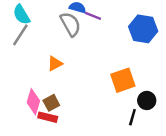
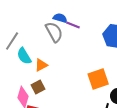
cyan semicircle: (21, 15) -> (24, 56), moved
brown square: (51, 103) -> (38, 87), moved

